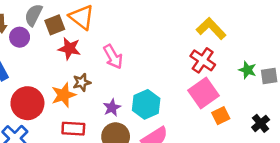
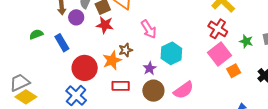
red star: (69, 49) -> (105, 25), moved
green star: (247, 70) -> (246, 41), moved
cyan hexagon: (146, 104) -> (171, 53), moved

